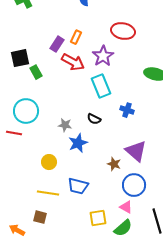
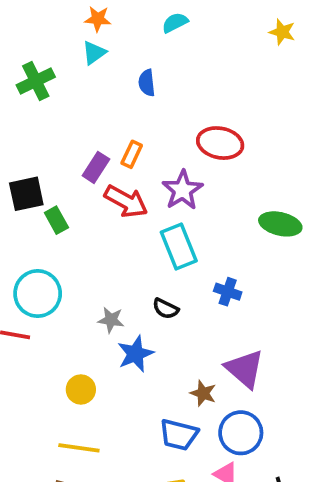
blue trapezoid: (78, 186) -> (179, 435), moved

